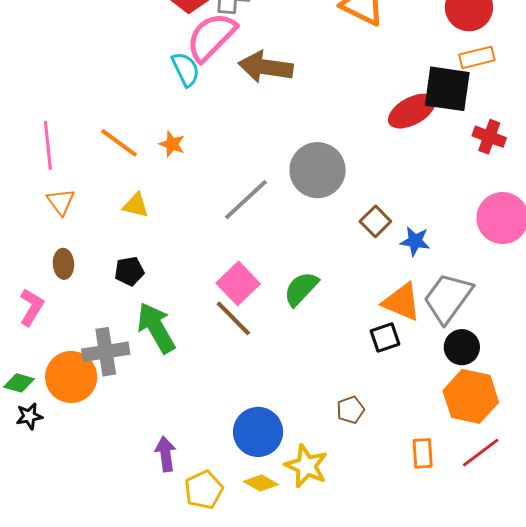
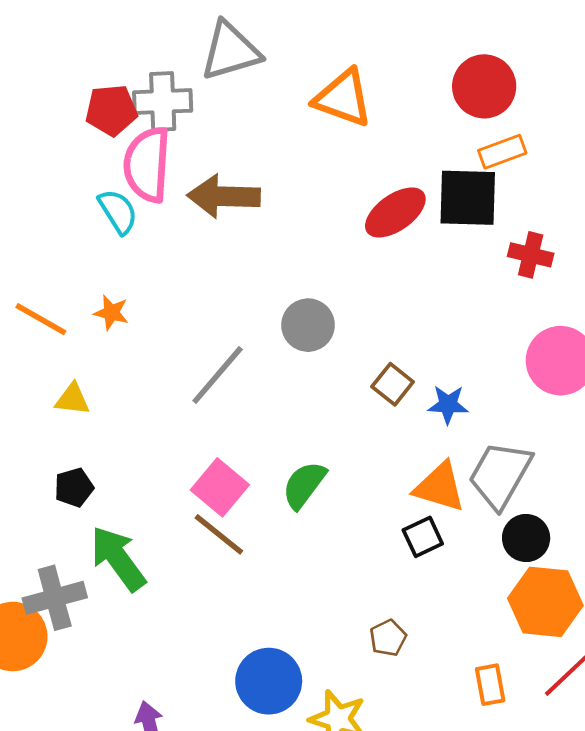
pink semicircle: (211, 37) -> (147, 165), turned -34
red ellipse: (412, 111) -> (395, 213), moved
gray circle: (318, 170) -> (308, 325), size x0.7

